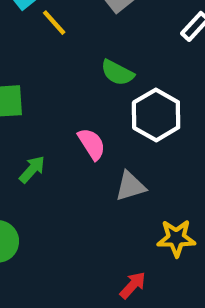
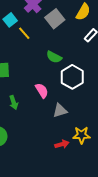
green arrow: (32, 169) -> (14, 102), turned 120
red arrow: (133, 285) -> (62, 144), moved, turned 32

